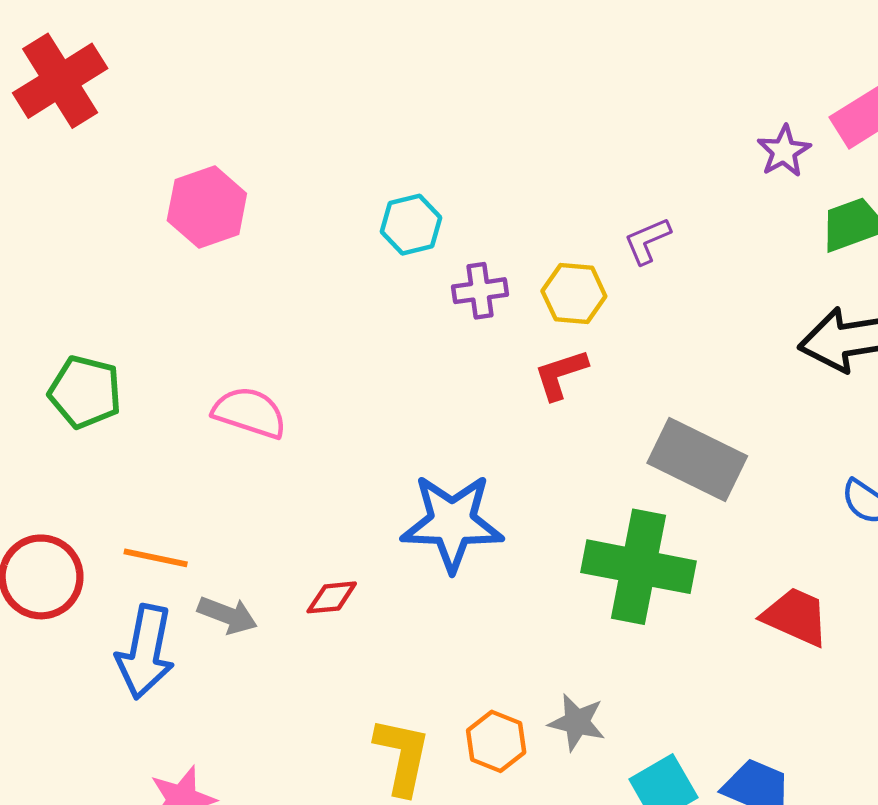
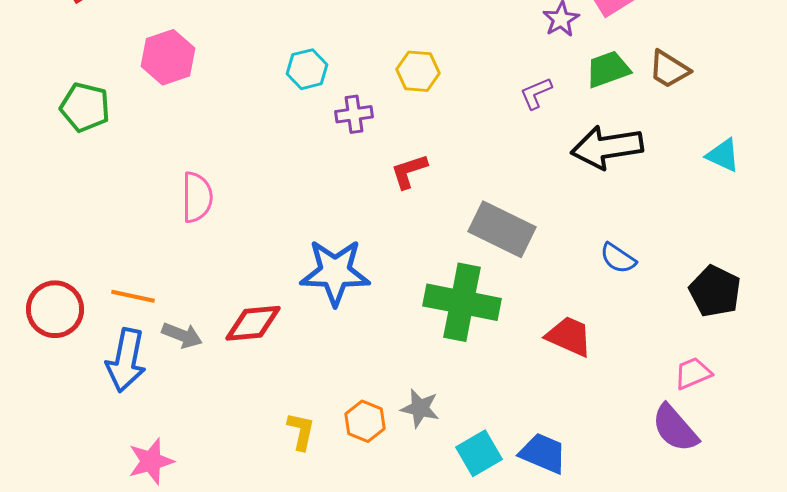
purple L-shape: (647, 241) -> (536, 93), moved
yellow hexagon: (574, 294) -> (418, 71), moved
green pentagon: (85, 392) -> (85, 107), moved
pink semicircle: (250, 413) -> (197, 197), turned 72
red diamond: (332, 597) -> (253, 323), size x1.6
yellow L-shape: (402, 756) -> (301, 431), size x0.7

